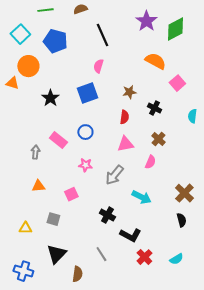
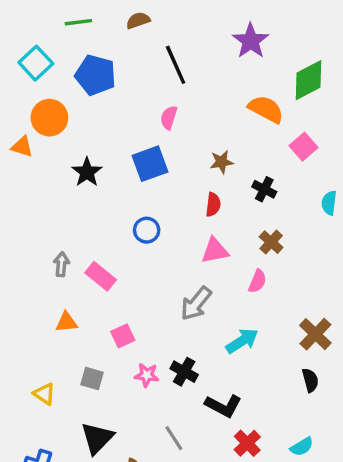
green diamond: (175, 29) -> (309, 80), moved
pink rectangle: (58, 140) -> (101, 276), moved
pink star: (85, 165) -> (147, 375), moved
cyan arrow: (141, 197) -> (242, 341), turned -60
yellow triangle: (25, 228) -> (44, 394), turned 32

